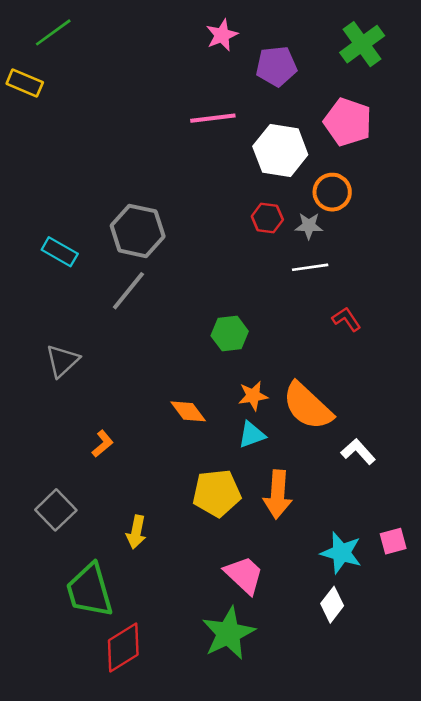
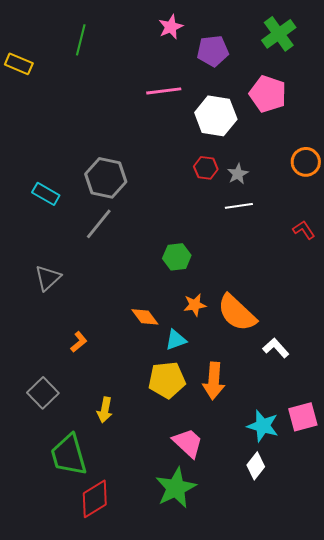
green line: (53, 32) -> (81, 40), moved, turned -40
orange circle: (332, 192) -> (306, 162), moved
gray star: (309, 226) -> (238, 174), turned -30
red L-shape: (346, 319) -> (304, 230), moved
cyan triangle: (252, 435) -> (176, 340), moved
pink square: (393, 541) -> (303, 417), size x1.4

